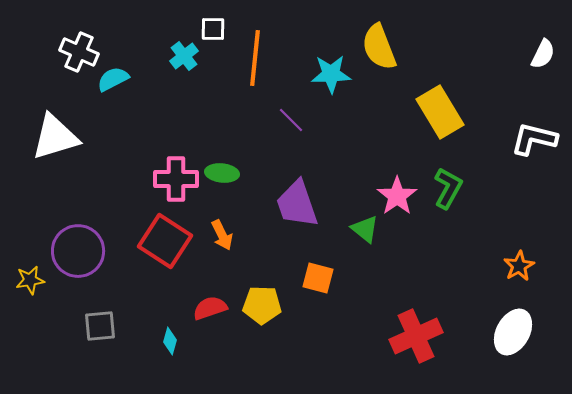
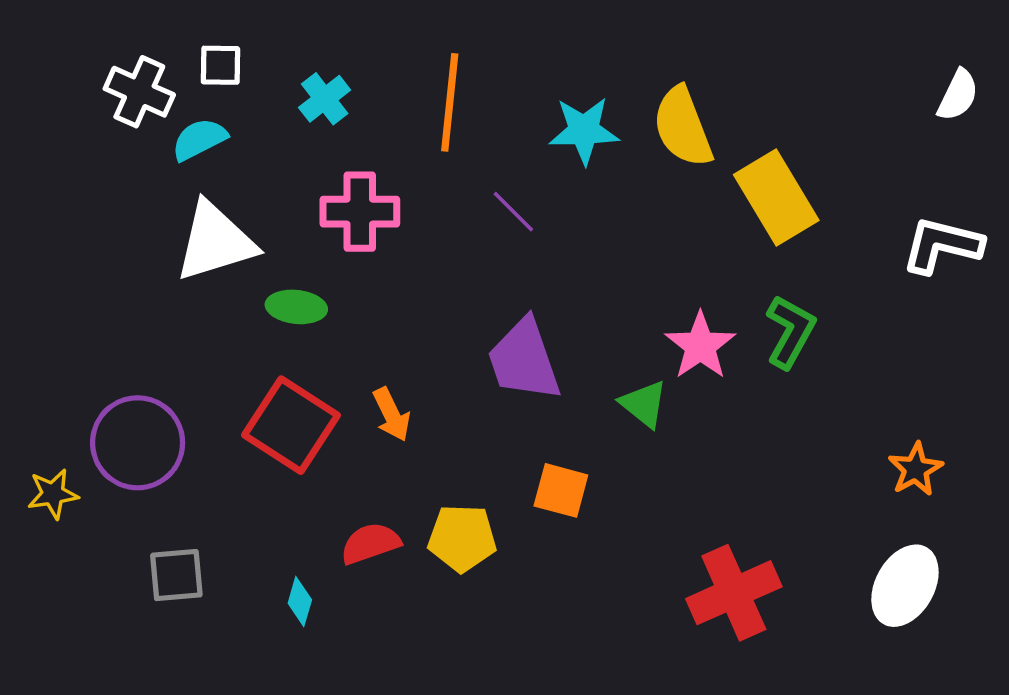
white square: (213, 29) -> (220, 65), moved
yellow semicircle: (379, 47) -> (683, 127), moved
white triangle: (55, 137) -> (215, 242), moved
green ellipse: (222, 173) -> (296, 307), moved
pink cross: (176, 179) -> (360, 212), moved

